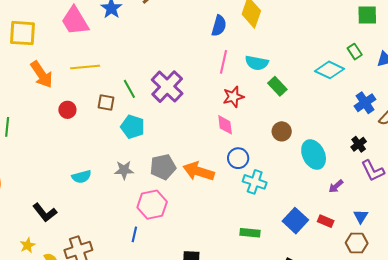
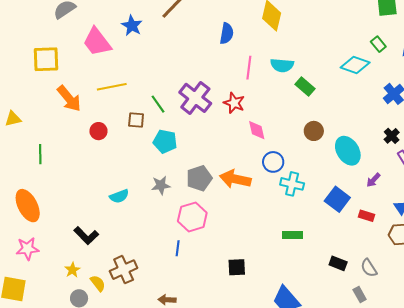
blue semicircle: (219, 26) -> (227, 33), moved
red star: (233, 97) -> (234, 103), moved, turned -30
blue square: (295, 221) -> (337, 199), moved

